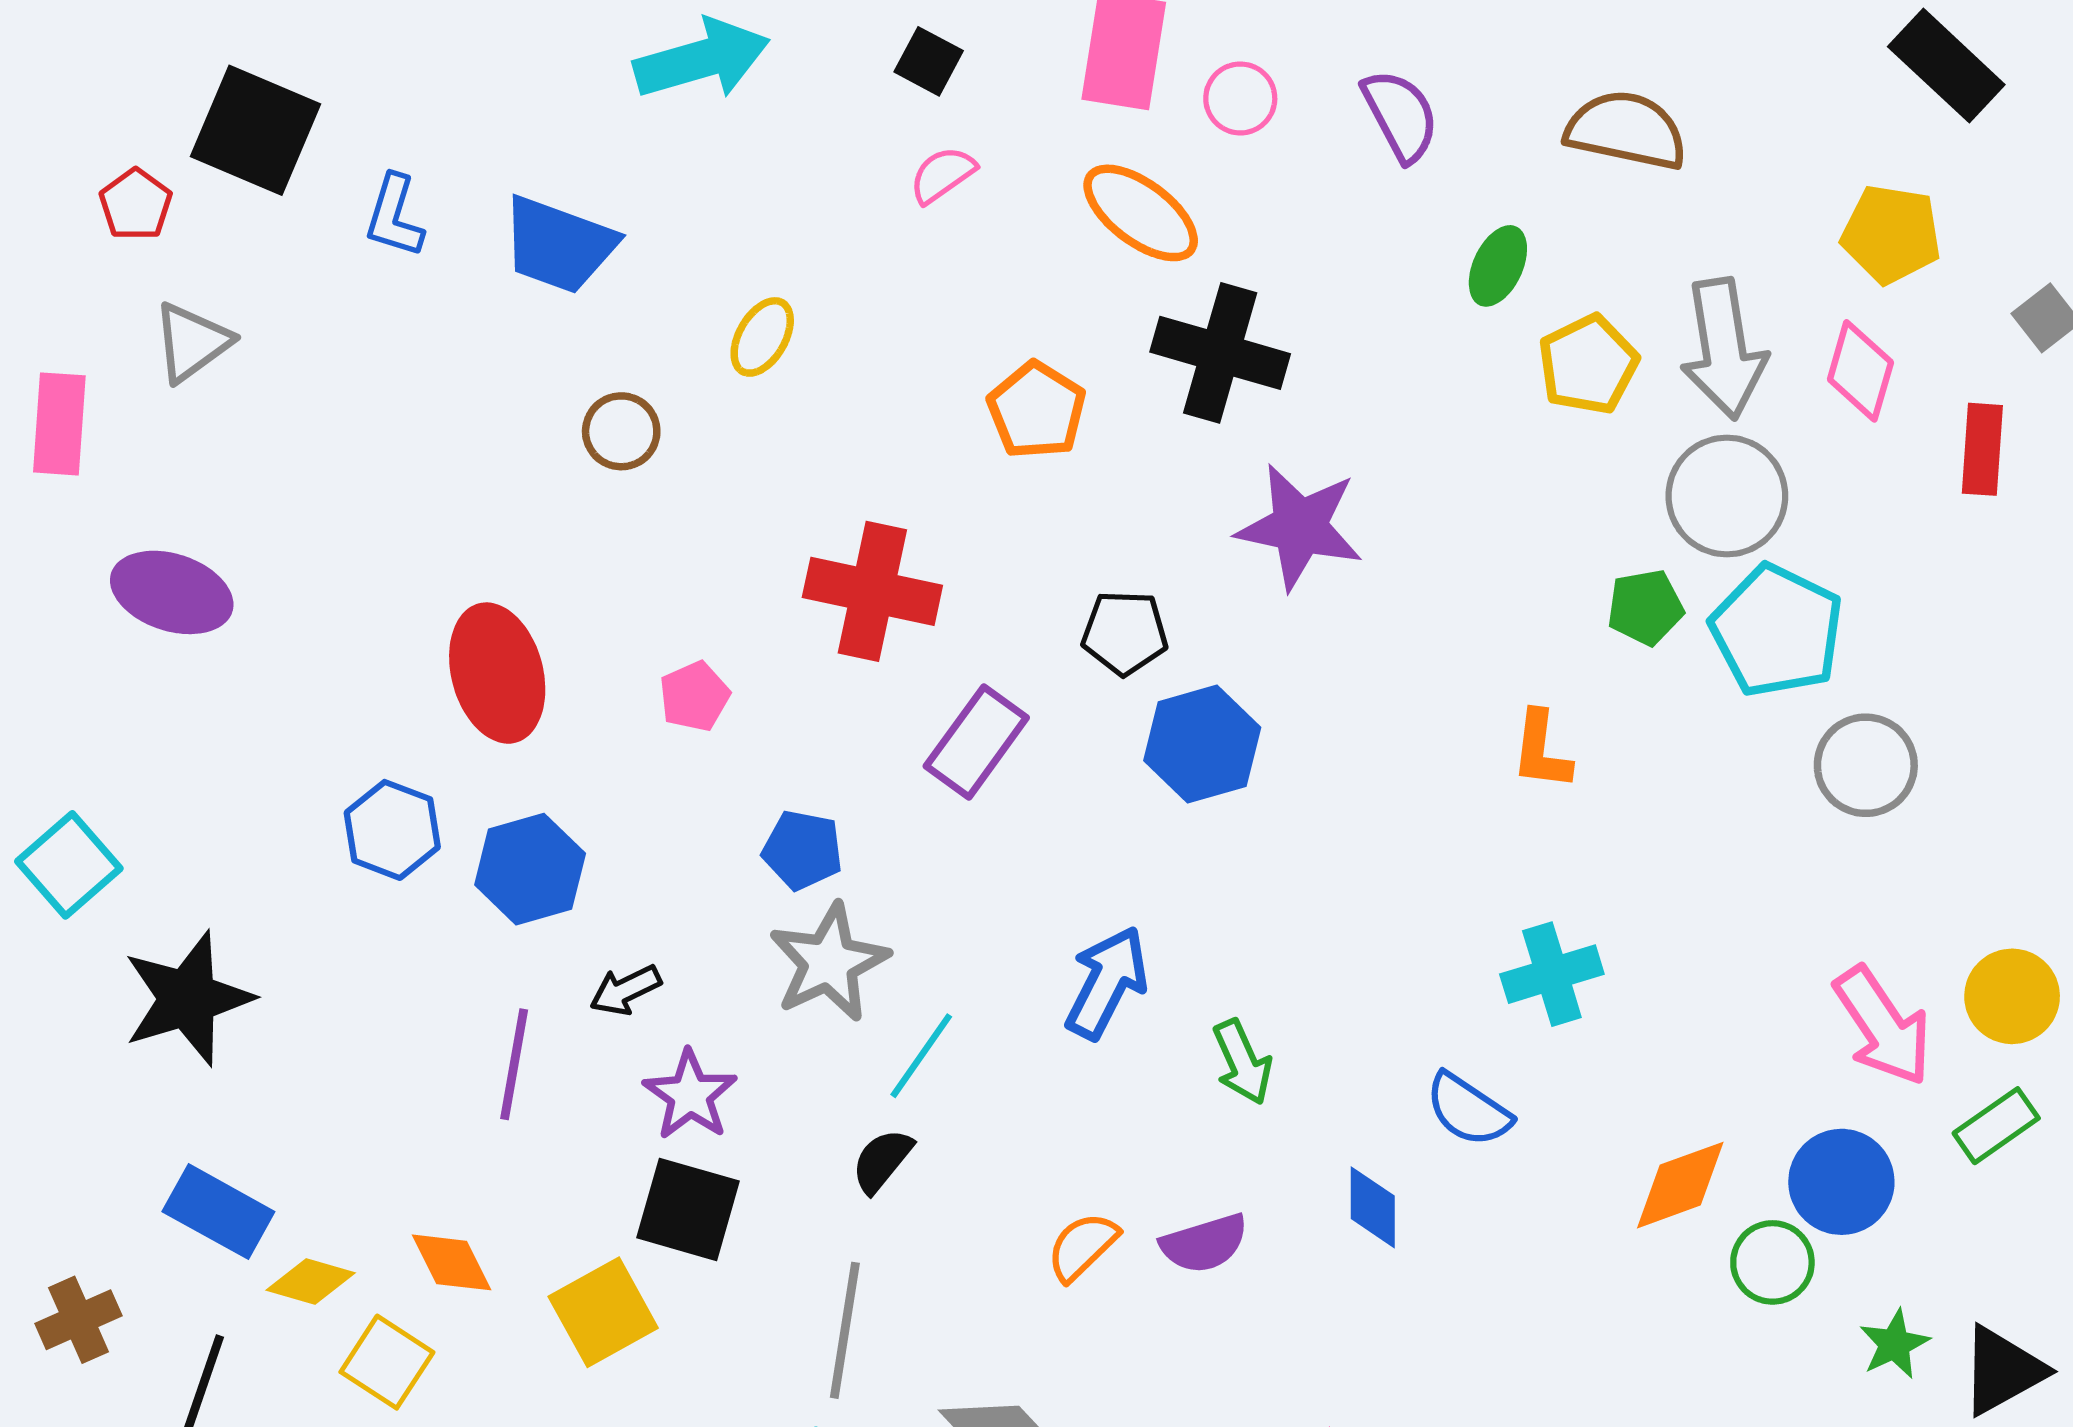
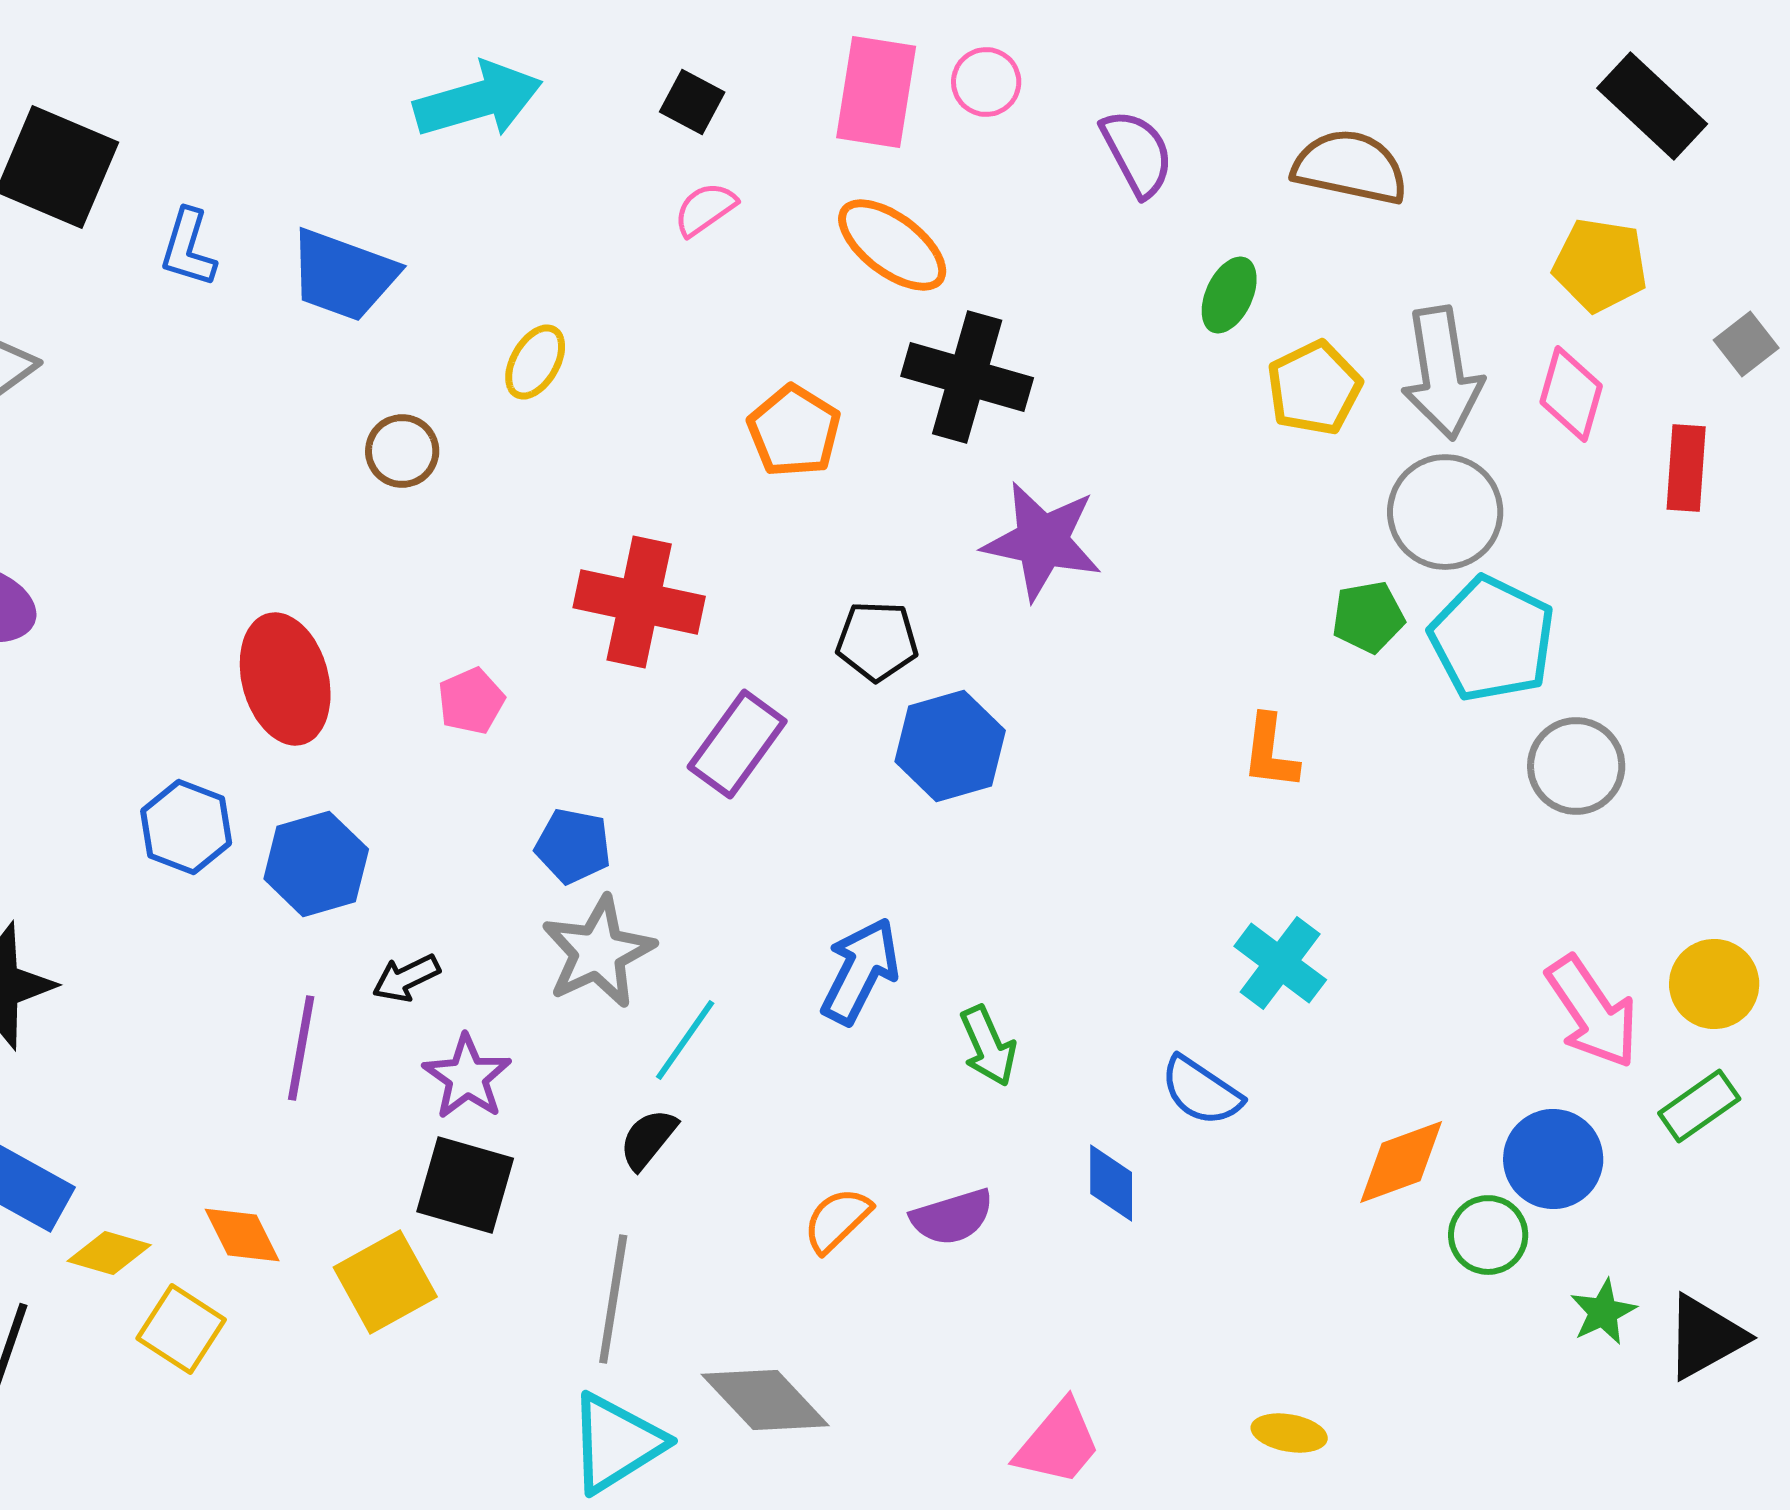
pink circle: (1240, 98) -> (986, 82), moved
cyan cross: (1552, 974) -> (1280, 963), turned -36

